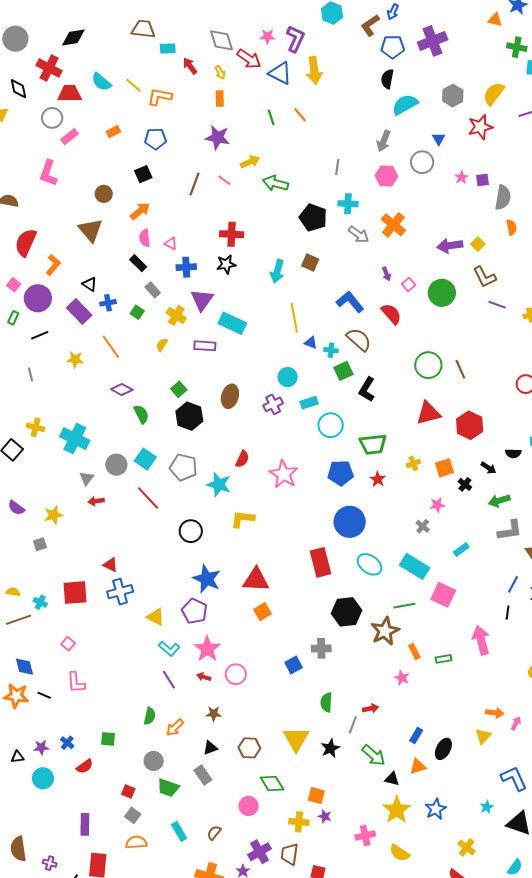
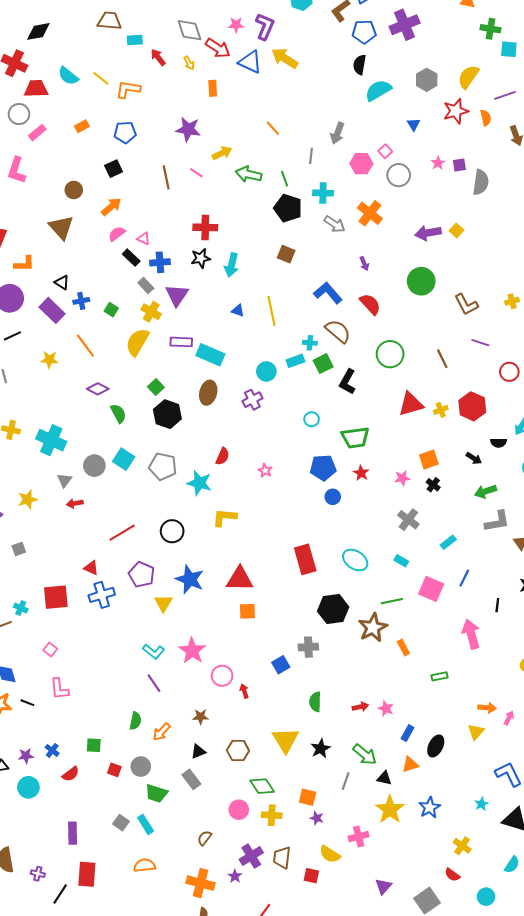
yellow arrow: (314, 70) -> (285, 58), turned 132
orange rectangle: (220, 98) -> (213, 88), moved
orange line: (300, 115) -> (273, 128), moved
green line: (271, 117) -> (284, 179), moved
gray arrow: (384, 141) -> (337, 133), moved
gray circle: (422, 162) -> (399, 175), moved
brown line: (195, 184) -> (166, 177), turned -30
orange semicircle: (511, 227) -> (486, 118), moved
pink semicircle: (145, 238) -> (117, 234), turned 60
black rectangle: (138, 263) -> (131, 258), moved
orange L-shape: (53, 265) -> (24, 264), turned 50
cyan arrow: (277, 271) -> (232, 265), moved
brown L-shape: (485, 277) -> (466, 305), moved
pink square: (409, 285) -> (385, 151), moved
gray rectangle: (153, 290) -> (146, 285), moved
purple line: (497, 305) -> (480, 343), moved
cyan rectangle: (232, 323) -> (210, 355), moved
blue triangle: (311, 343) -> (238, 311), moved
yellow semicircle: (162, 345) -> (137, 342), size x2.0
green circle: (428, 365) -> (390, 354), moved
cyan rectangle: (309, 403) -> (295, 361), moved
cyan circle: (331, 425) -> (312, 419), size x0.6
red hexagon: (470, 425) -> (472, 406), moved
yellow cross: (413, 463) -> (441, 410), moved
pink star: (284, 474) -> (265, 471), size x0.5
black cross: (465, 484) -> (433, 485), moved
red line: (148, 498) -> (122, 533), moved, turned -76
pink star: (437, 505) -> (402, 478), moved
yellow star: (53, 515) -> (28, 499), moved
blue circle: (350, 522) -> (333, 497), moved, size x0.5
gray cross: (423, 526) -> (408, 520), size x1.5
cyan rectangle: (415, 566) -> (401, 561), size x0.5
blue line: (513, 584) -> (464, 578), moved
purple pentagon: (194, 611) -> (142, 575), moved
orange square: (262, 612) -> (247, 611), turned 30
yellow triangle: (156, 617) -> (163, 603), moved, turned 36
green rectangle: (444, 659) -> (440, 676), moved
red arrow: (204, 677) -> (244, 691), moved, turned 56
pink star: (402, 678) -> (386, 709), moved
gray line: (353, 725) -> (346, 781), moved
red square: (128, 791) -> (114, 770), moved
yellow cross: (299, 822) -> (272, 815), moved
cyan rectangle: (179, 831) -> (146, 824), moved
orange semicircle: (136, 842) -> (145, 865), moved
yellow semicircle: (400, 853) -> (330, 854), moved

